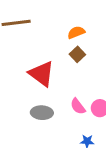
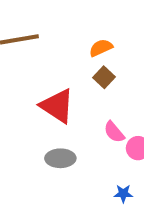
pink semicircle: (78, 106) -> (114, 132), moved

